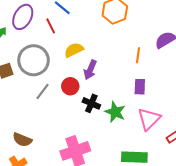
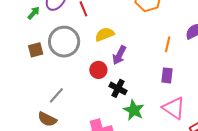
gray line: (42, 92) -> (56, 95), moved
green star: (115, 112) -> (134, 110), moved
pink triangle: (149, 119) -> (174, 108), turned -45

